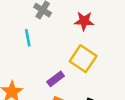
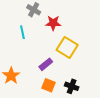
red star: (84, 21) -> (53, 23), moved

